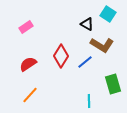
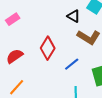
blue line: (85, 62) -> (72, 64), moved

